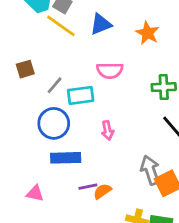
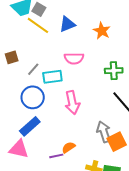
pink arrow: (108, 130) -> (72, 103), size x1.6
blue rectangle: (66, 158) -> (30, 126), moved, turned -40
purple line: (88, 187) -> (56, 156), moved
pink triangle: (35, 193) -> (19, 149), size x1.5

